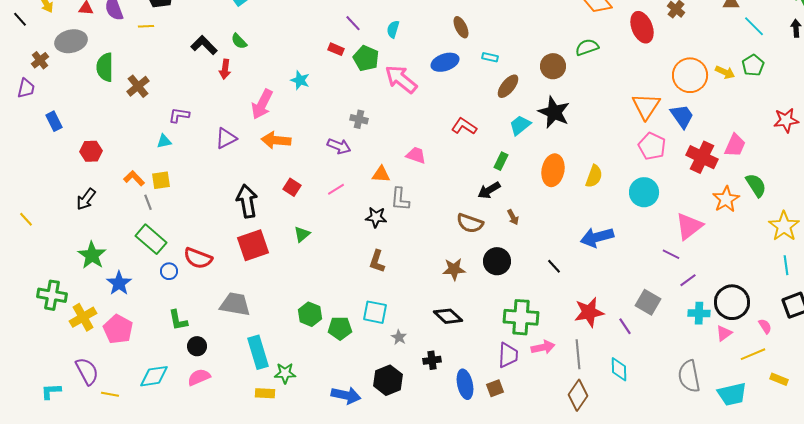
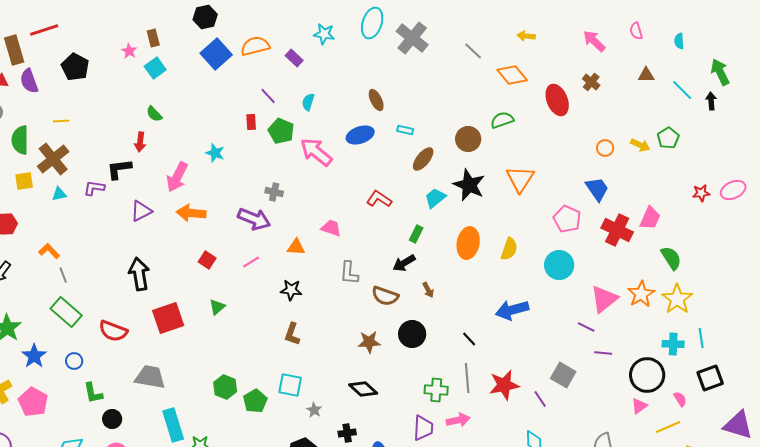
yellow line: (146, 26) -> (61, 121), moved
cyan line: (754, 26) -> (682, 90), moved
black L-shape: (204, 45) -> (119, 169), moved, turned -52
red rectangle: (336, 49) -> (251, 122), turned 63
orange circle: (690, 75) -> (605, 148), size x0.5
brown cross: (138, 86) -> (53, 159), size x1.4
orange triangle: (646, 106) -> (520, 179), moved
red star: (786, 120) -> (701, 193), size x0.7
cyan triangle: (164, 141) -> (59, 194), moved
purple arrow: (339, 146) -> (254, 219), size x1.4
yellow square: (161, 180) -> (24, 181), moved
gray L-shape: (400, 199) -> (349, 273), moved
orange star: (726, 199) -> (641, 294), moved
black arrow: (247, 201) -> (139, 274), moved
yellow star: (784, 226) -> (677, 299), moved
blue circle: (169, 271) -> (74, 361), moved
purple line: (688, 280) -> (603, 353), turned 42
cyan cross: (699, 313) -> (673, 344), moved
green cross: (521, 317) -> (436, 390), size x0.7
green pentagon: (340, 328) -> (255, 401), turned -30
gray line: (578, 354) -> (467, 378), moved

